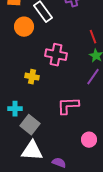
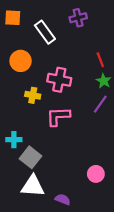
orange circle: (24, 27) -> (21, 61), moved
yellow cross: (32, 77) -> (33, 95), moved
pink L-shape: (68, 106) -> (58, 116), moved

